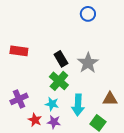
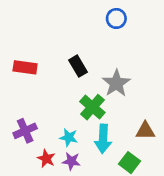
black rectangle: (61, 59) -> (78, 66), moved
green cross: (59, 81) -> (92, 107), moved

